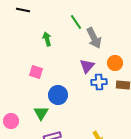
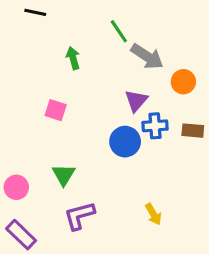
gray arrow: (94, 38) -> (147, 56), turned -30
orange circle: (115, 63) -> (183, 82), moved
blue circle: (58, 95) -> (125, 142), moved

